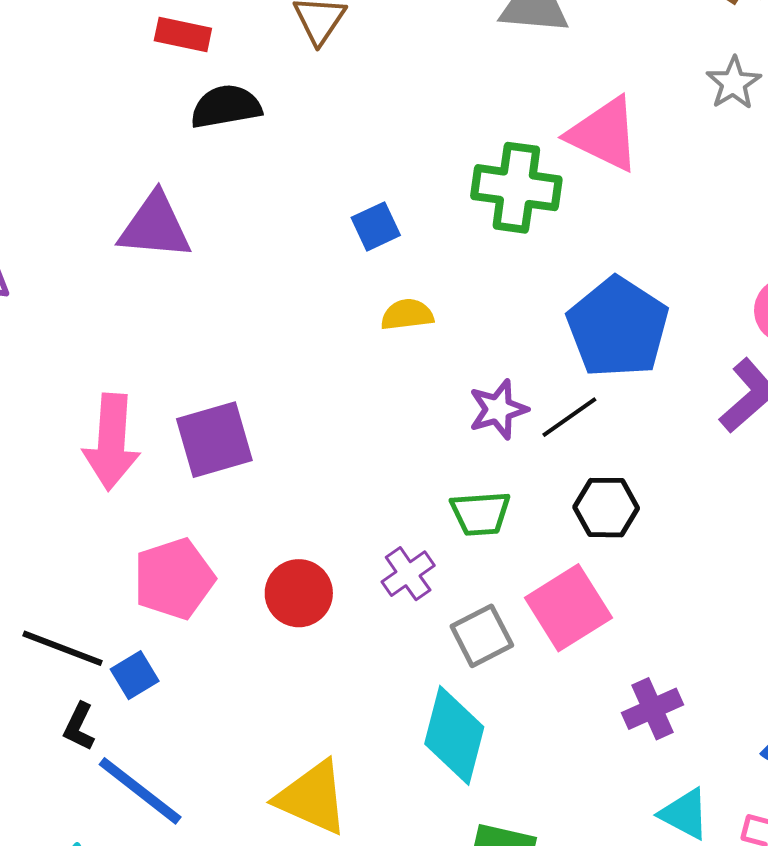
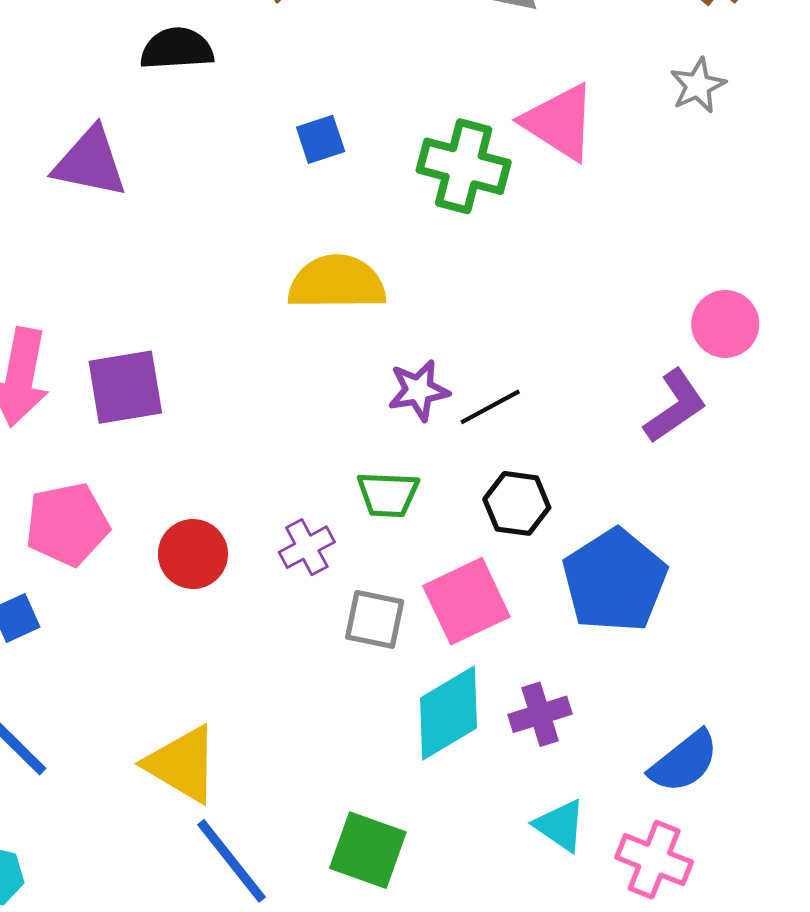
blue square: (376, 226) -> (321, 139), moved
yellow semicircle: (407, 315) -> (337, 283), size x1.8
blue pentagon: (618, 327) -> (615, 581), moved
gray square: (482, 636) -> (375, 619), turned 32
cyan diamond: (454, 735) -> (448, 713), moved, turned 38

